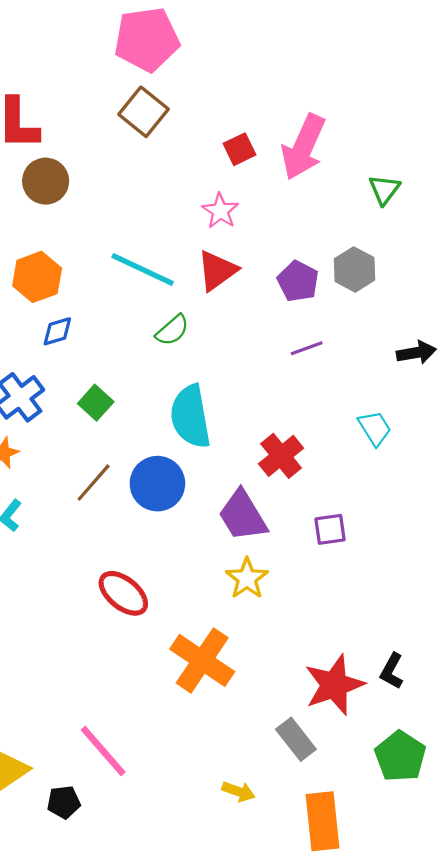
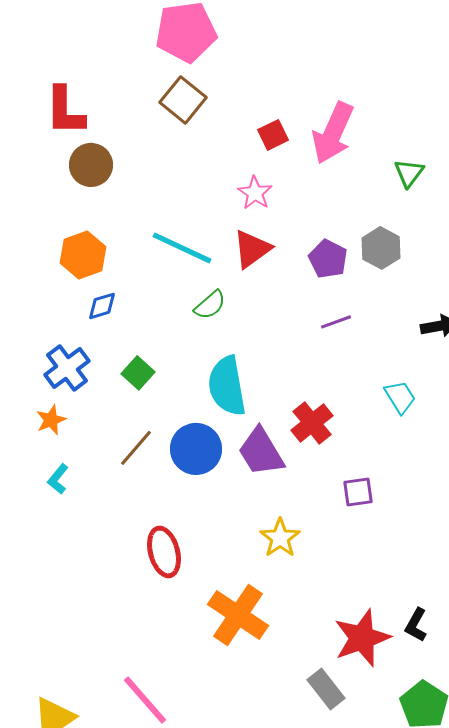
purple trapezoid: (243, 516) -> (261, 452), moved
red ellipse: (123, 593) -> (164, 552), turned 36

